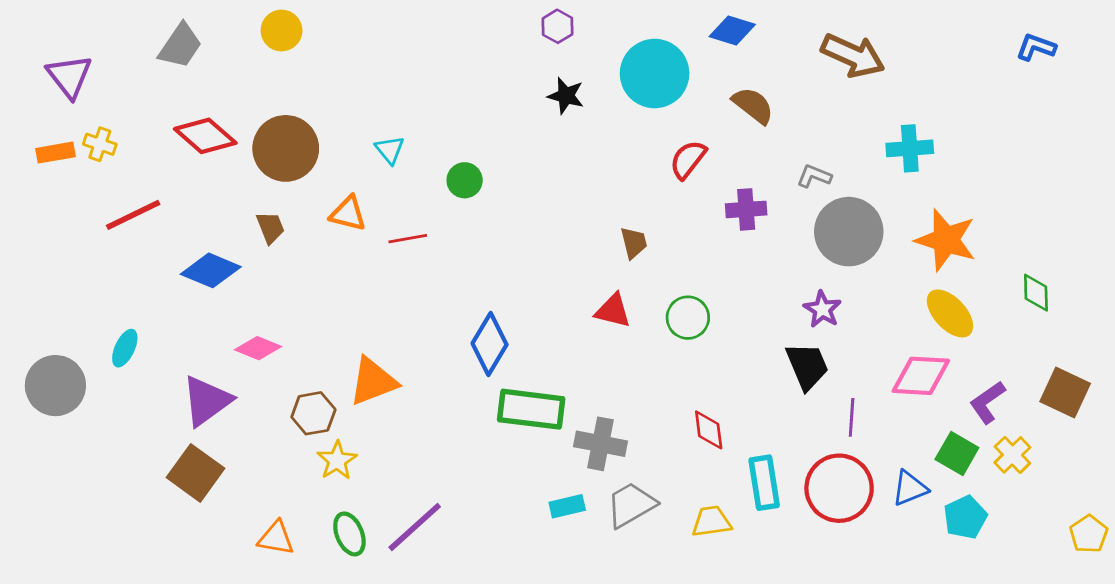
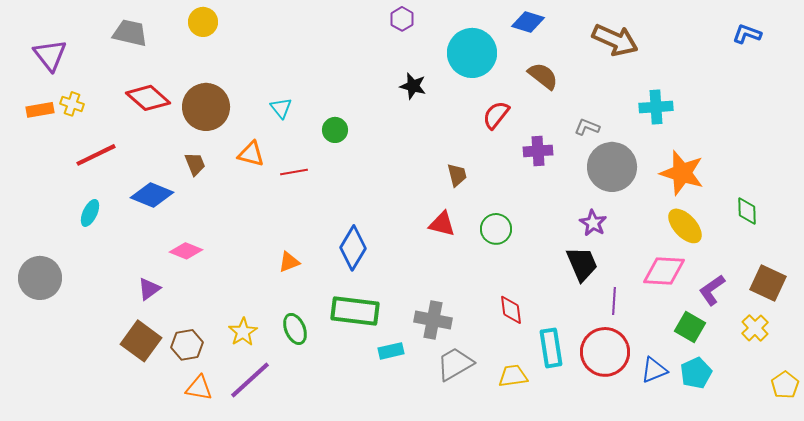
gray trapezoid: (180, 46) -> (130, 33), turned -111
black star: (566, 96) -> (413, 86), moved
cyan ellipse: (125, 348) -> (90, 213), moved
orange triangle: (373, 381) -> (289, 262), moved, size x0.6
purple triangle: (207, 401) -> (149, 289), size x0.6
green rectangle: (531, 409) -> (355, 311), moved
brown hexagon: (313, 413) -> (187, 345), moved
yellow cross: (1012, 455) -> (755, 328), moved
blue triangle: (910, 488) -> (654, 370), moved
cyan rectangle: (567, 506) -> (391, 351), moved
purple line: (415, 527) -> (250, 380), moved
green ellipse: (349, 534) -> (295, 329), moved

